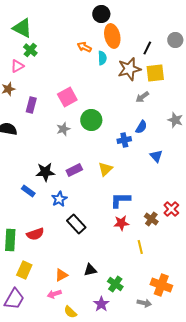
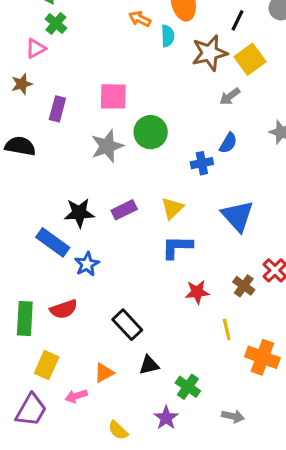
yellow square: (155, 73) -> (250, 59), turned -30
pink square: (67, 97) -> (113, 96), turned 30
gray star: (63, 129) -> (107, 146), size x1.5
blue triangle: (156, 156) -> (238, 216), moved, size x1.6
blue rectangle: (28, 191) -> (53, 242), size x1.5
blue star: (59, 199) -> (87, 264), moved
blue L-shape: (120, 200) -> (177, 247), moved
black rectangle: (76, 224) -> (127, 325), moved
orange cross: (161, 285) -> (262, 357), moved
pink arrow: (54, 294) -> (76, 396), moved

